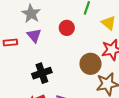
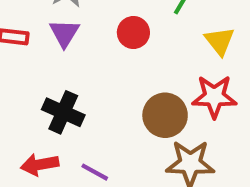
black cross: (42, 73) -> (63, 112), turned 30

